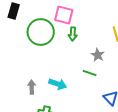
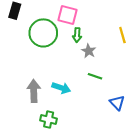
gray star: (98, 55) -> (89, 51), moved
gray arrow: (32, 87) -> (34, 91), size x1.5

